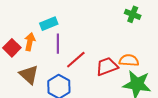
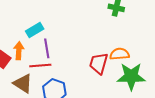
red line: (76, 60) -> (40, 65), moved, turned 45
red trapezoid: (107, 66) -> (99, 63), turned -45

